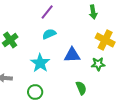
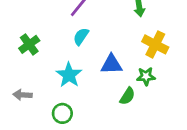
cyan semicircle: (49, 34) -> (81, 36), turned -32
green semicircle: (81, 88) -> (127, 96), moved, turned 56

